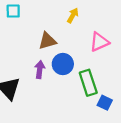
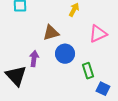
purple arrow: (40, 70) -> (34, 59), moved
green rectangle: (88, 83) -> (88, 71), size x0.7

